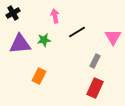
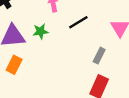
orange rectangle: (39, 76) -> (14, 65), moved

